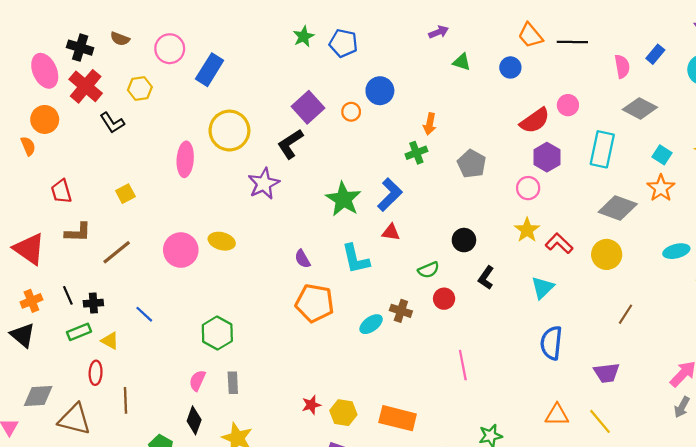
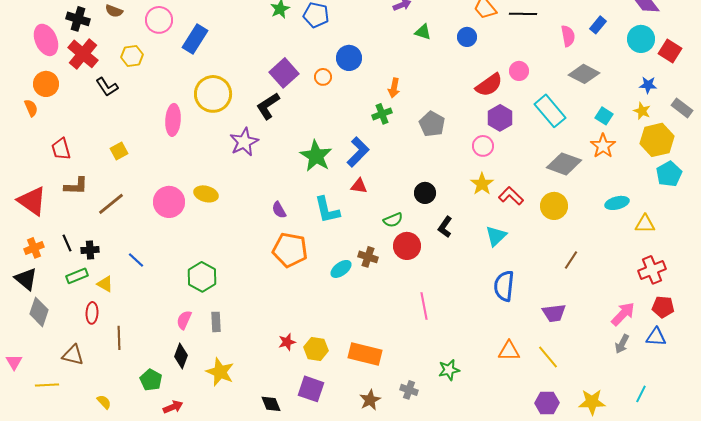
cyan rectangle: (602, 149) -> (550, 111), turned -52
red circle: (444, 299) -> (407, 246), size x1.4
gray diamond: (38, 396) -> (39, 312), moved, turned -68
brown triangle: (75, 419) -> (73, 355), size x0.7

